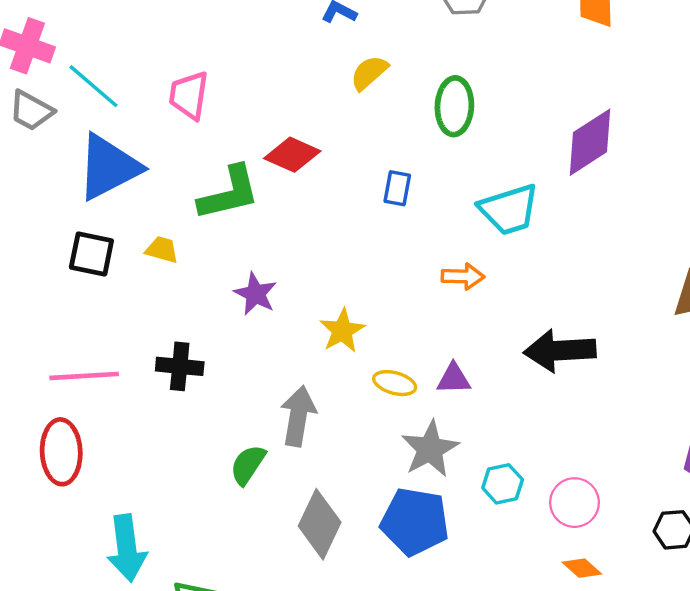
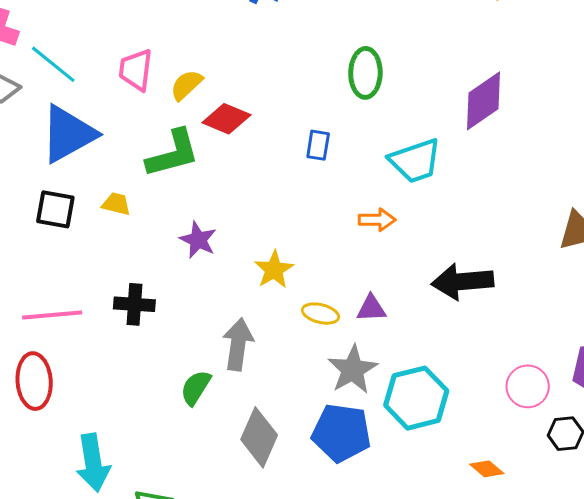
yellow semicircle: (369, 73) -> (186, 85), moved
cyan hexagon: (503, 484) -> (416, 398), size x1.8
pink circle: (575, 503) -> (528, 386), moved

